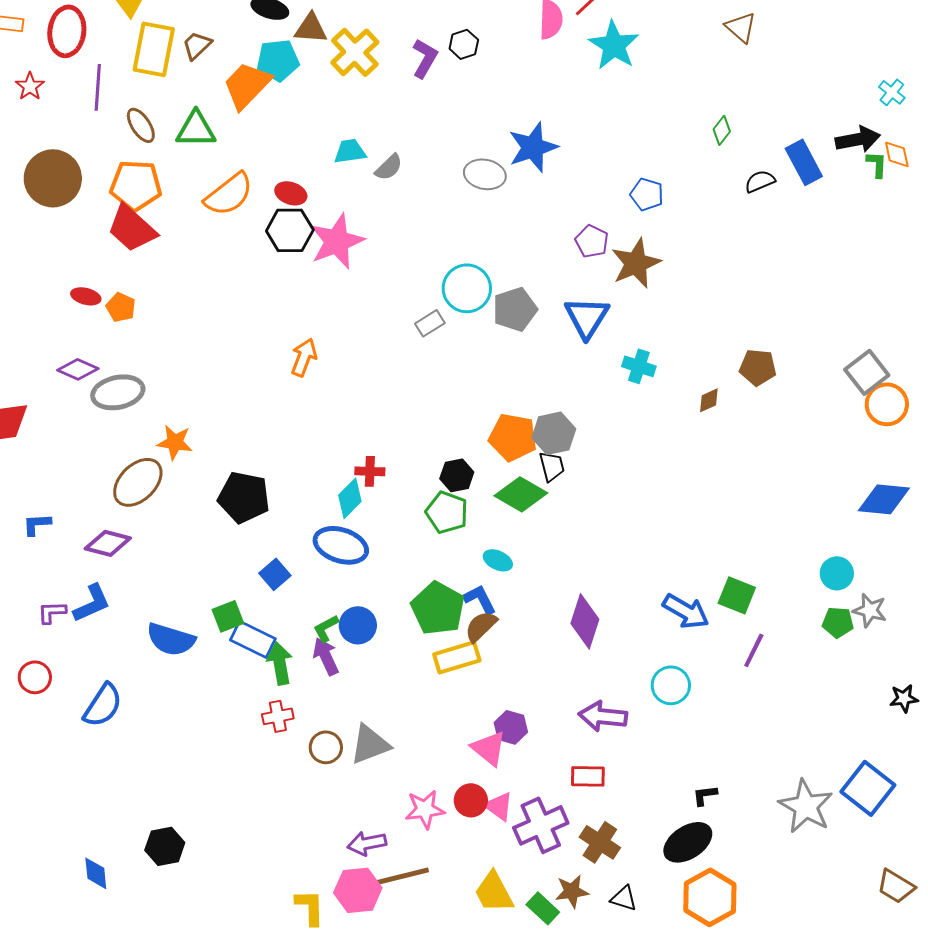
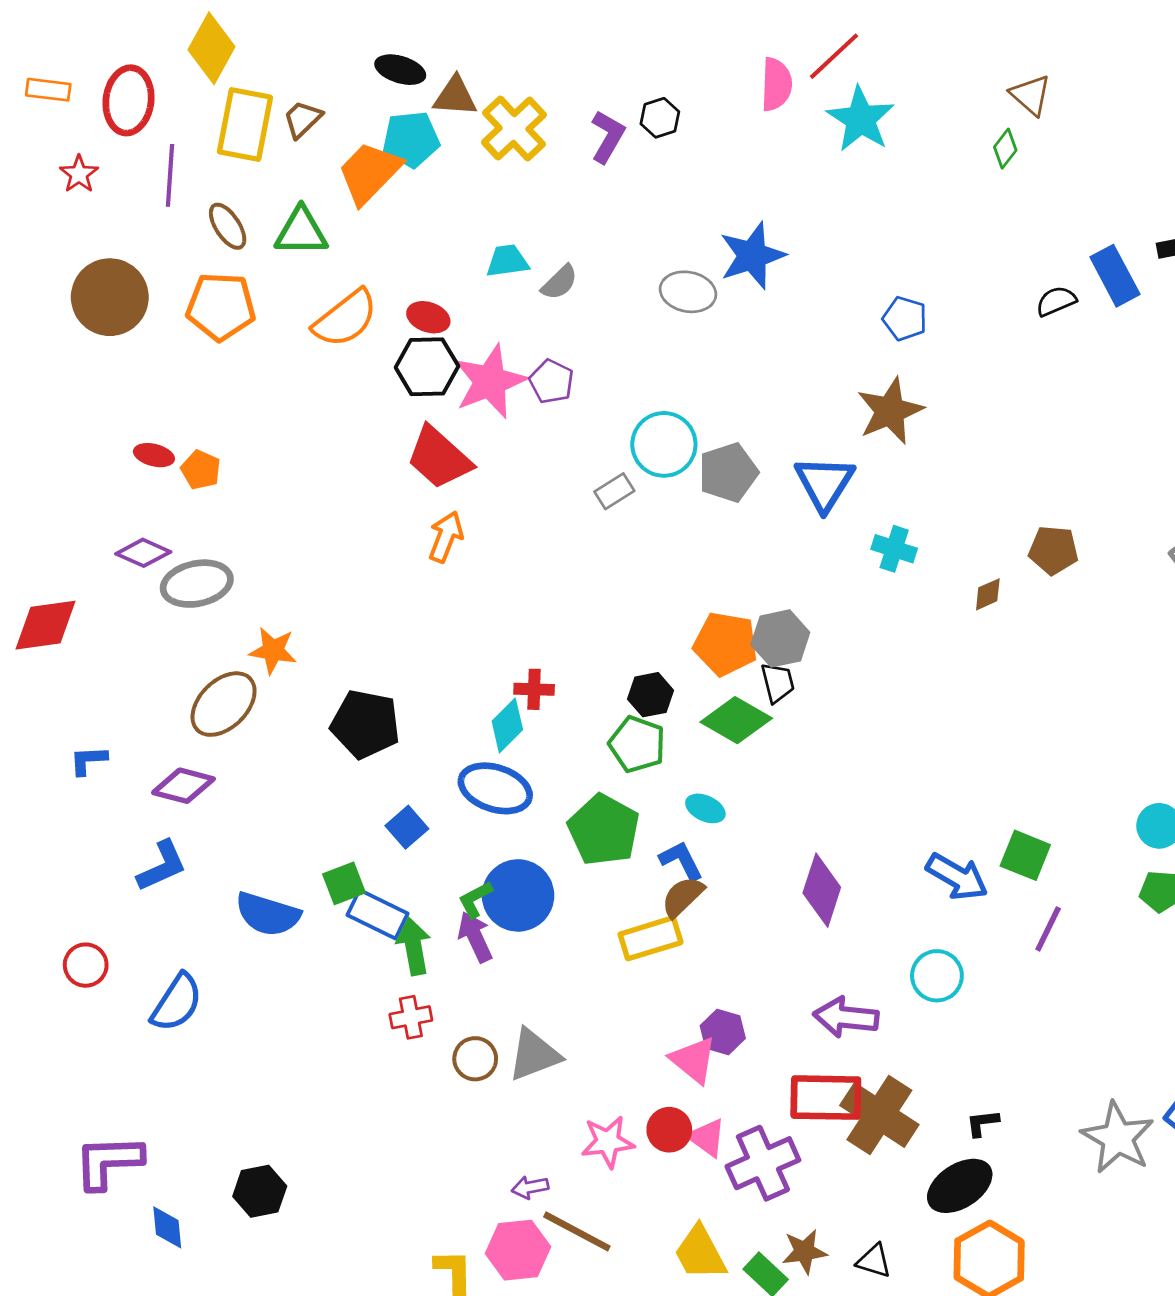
green diamond: (722, 130) -> (1005, 149), moved
red trapezoid: (132, 228) -> (439, 458), moved
purple pentagon: (592, 241) -> (551, 381), moved
green pentagon: (438, 608) -> (604, 830), moved
purple L-shape: (52, 612) -> (108, 1162), moved, size x1.8
blue circle: (358, 625) -> (518, 895), size x1.4
red rectangle: (588, 776) -> (826, 1098), size x1.6
brown cross: (600, 842) -> (879, 1115), moved, size x1.4
purple arrow: (367, 843) -> (530, 1187), size x0.7
brown line: (402, 876) -> (577, 1231), turned 42

